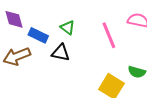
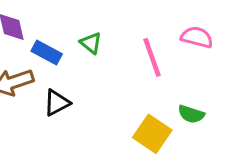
black triangle: (61, 53) -> (57, 103), moved, turned -42

